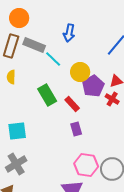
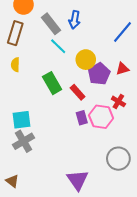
gray rectangle: (34, 45) -> (51, 24), moved, turned 30
red cross: (112, 99) -> (118, 101), moved
gray cross: (16, 164) -> (23, 141), moved
pink hexagon: (86, 165) -> (101, 117), moved

